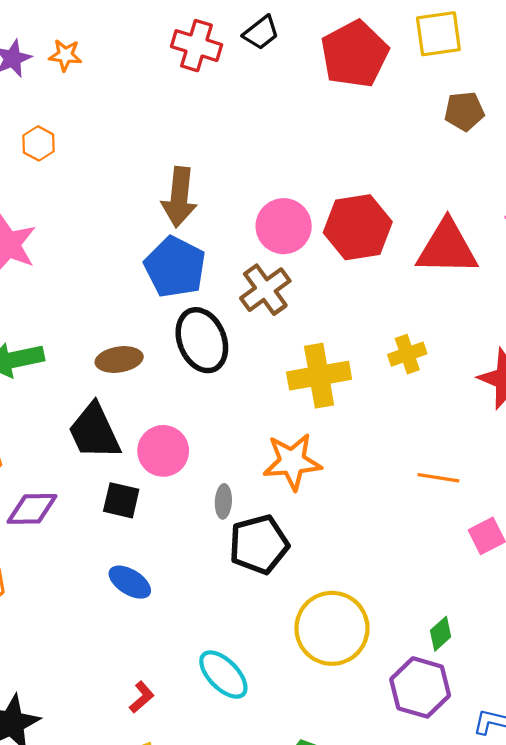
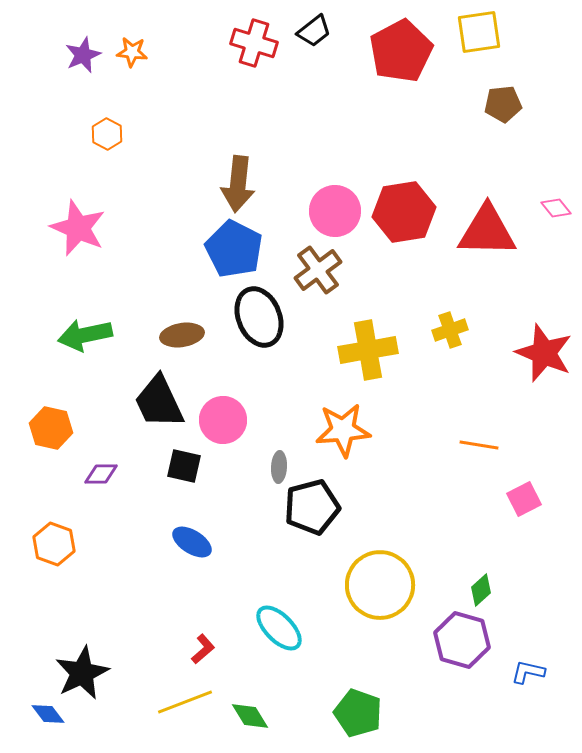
purple diamond: (32, 509) -> (101, 474), size x0.7

